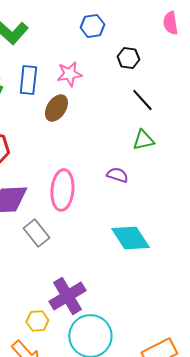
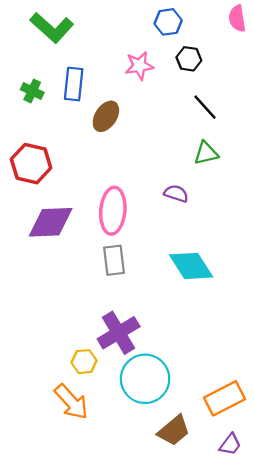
blue hexagon: (92, 26) -> (168, 22), moved
pink star: (69, 74) -> (139, 66), moved
gray rectangle: (36, 233) -> (114, 260), moved, turned 32

